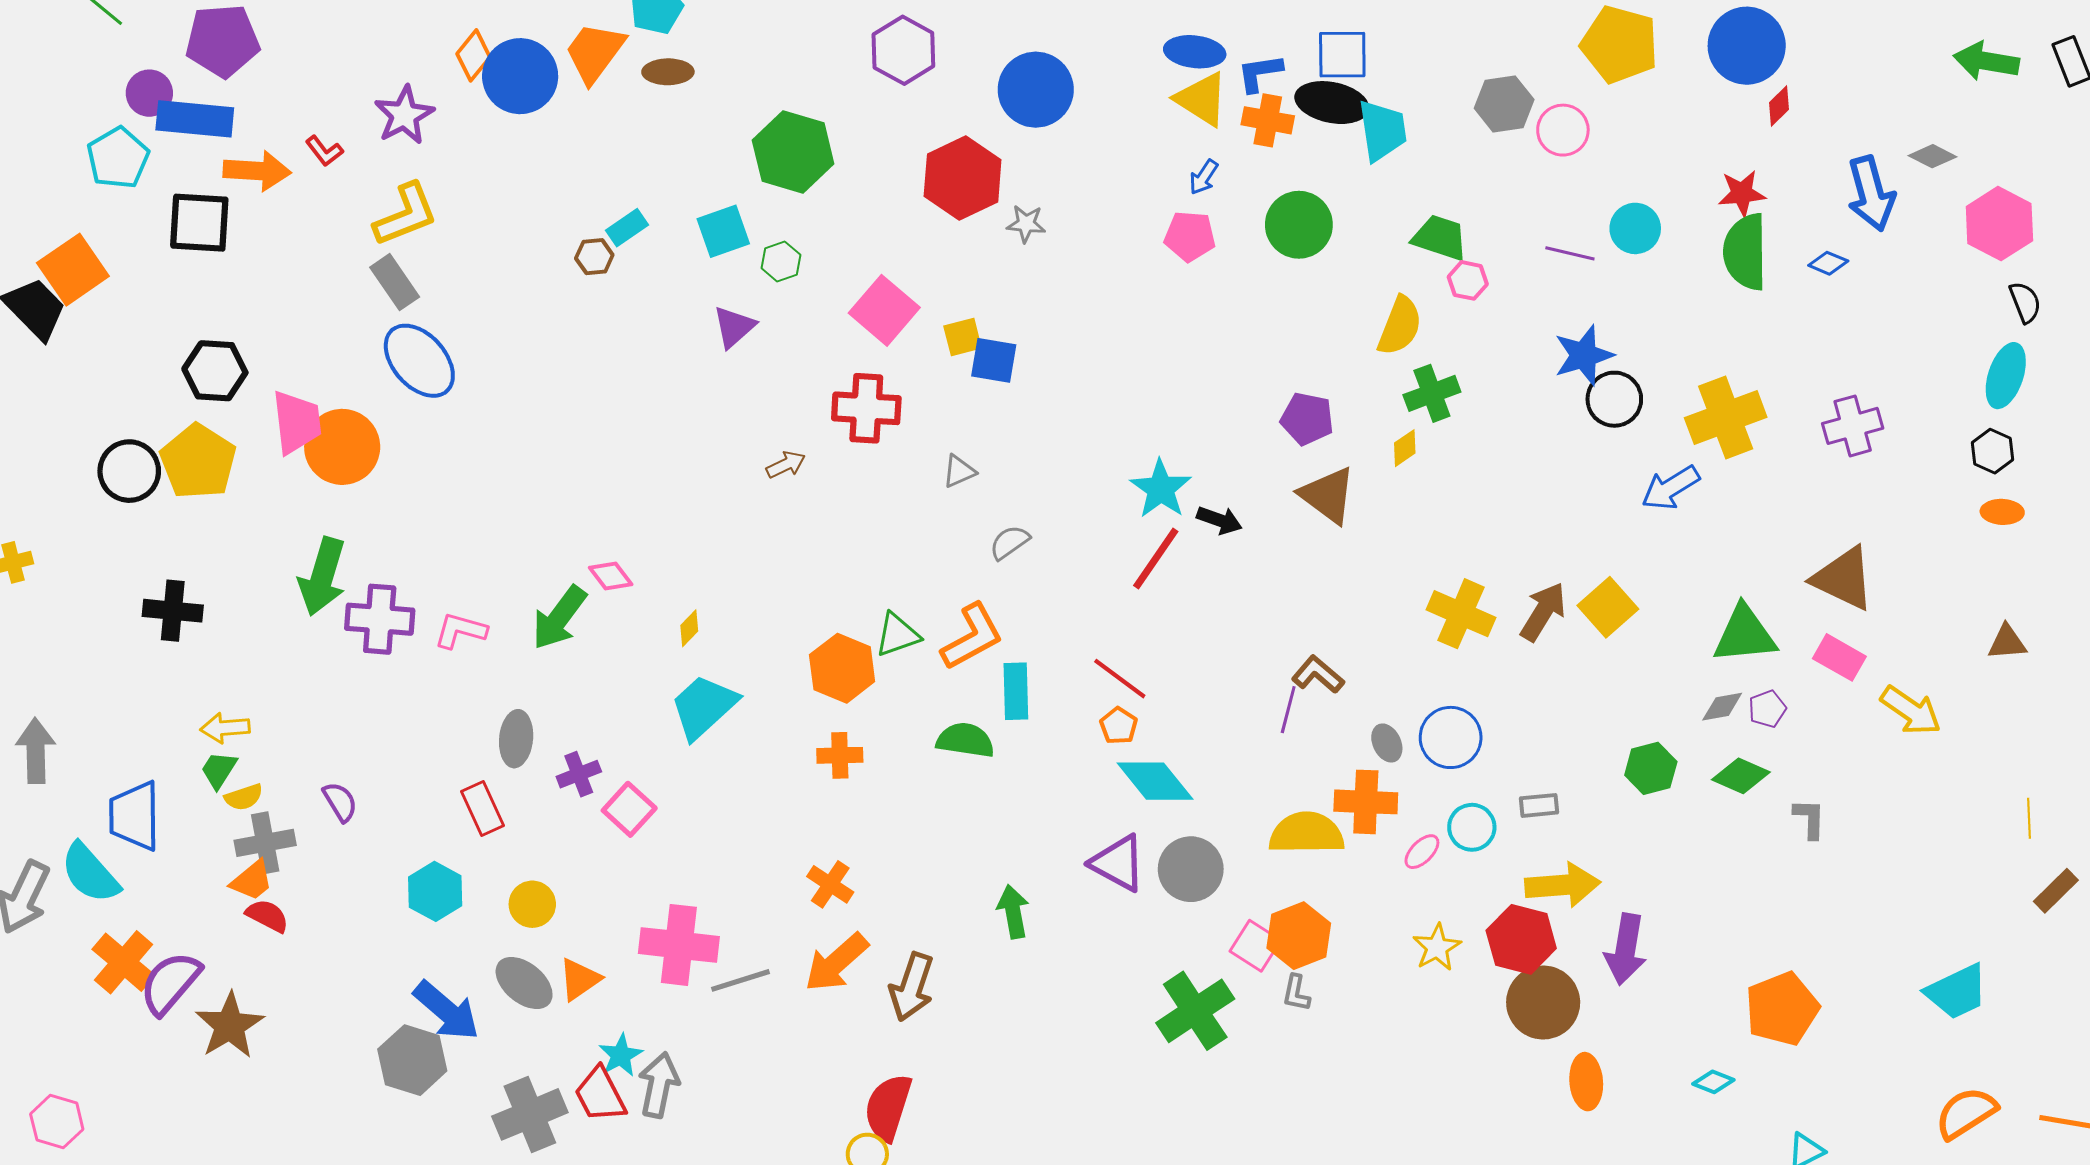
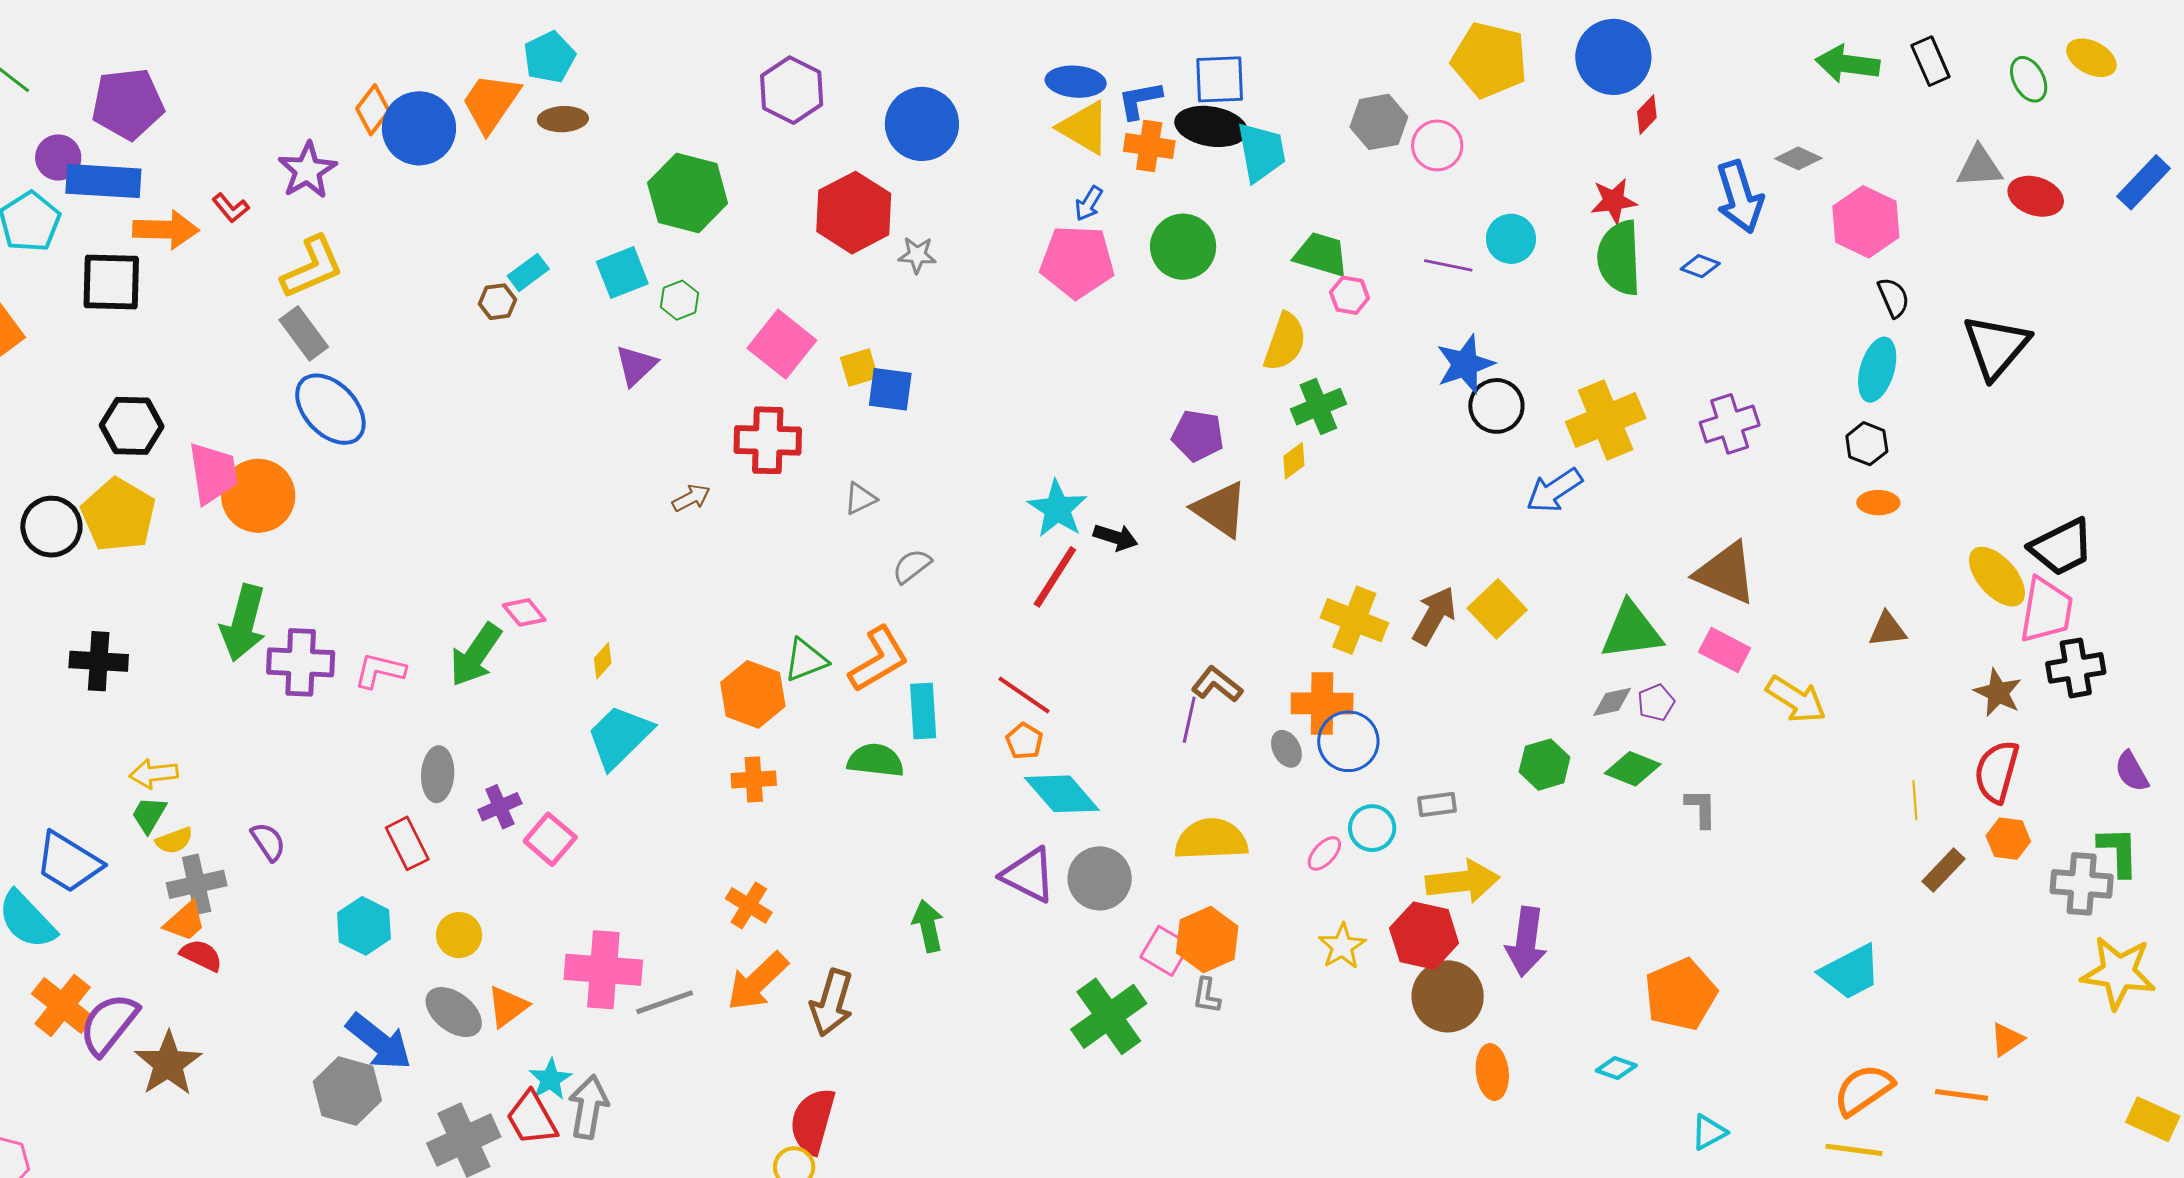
pink pentagon: (1190, 236) -> (1077, 262), size x1.5
orange cross: (1366, 802) -> (1322, 703), moved
blue trapezoid: (135, 816) -> (68, 862), turned -56

